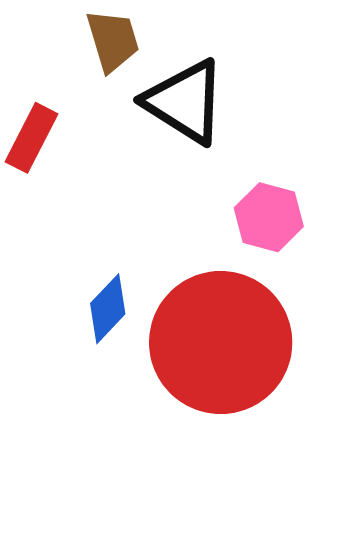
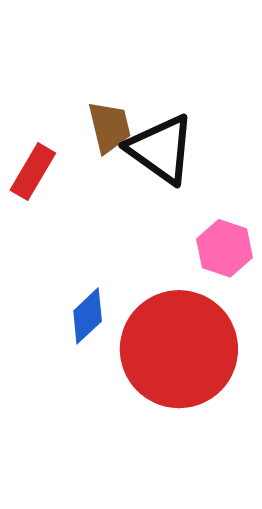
brown trapezoid: (113, 40) -> (109, 127), moved

